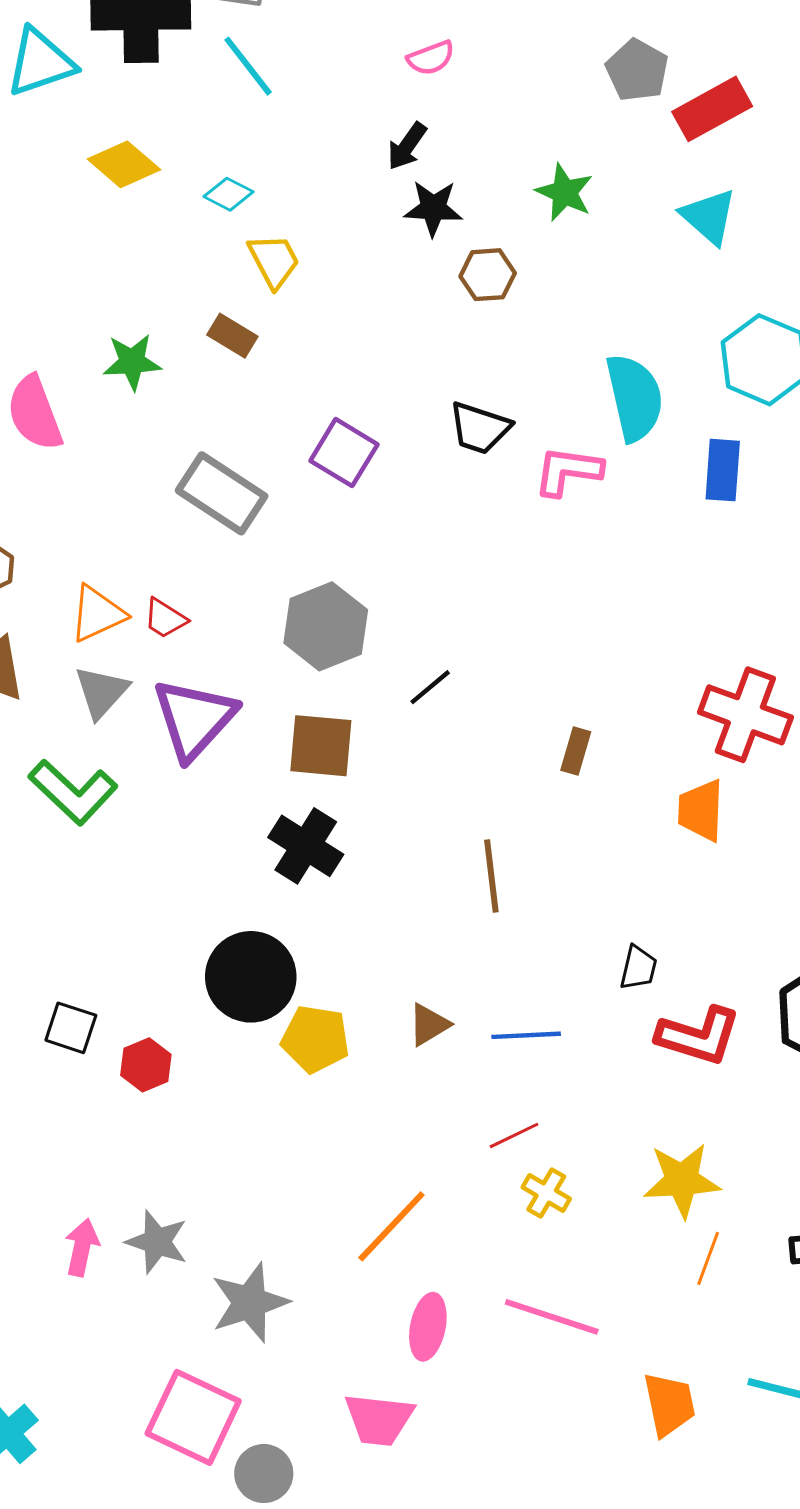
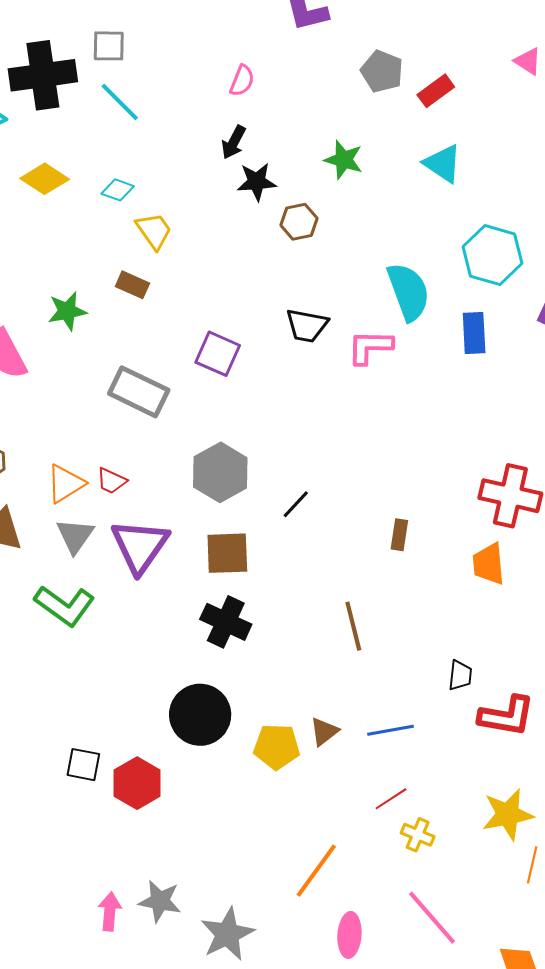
pink semicircle: (431, 58) -> (242, 81), turned -40
red rectangle: (712, 109) -> (436, 91), size x0.7
yellow pentagon: (315, 1039) -> (277, 747), moved
red hexagon: (146, 1065) -> (137, 783), size x1.4
pink line: (552, 1317) -> (432, 918), turned 38

